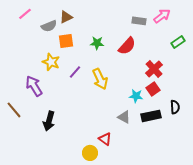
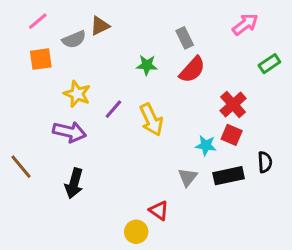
gray rectangle: (139, 21) -> (185, 38), moved, turned 56
orange square: (66, 41) -> (41, 59), moved
purple arrow: (34, 86) -> (70, 132), moved, turned 135
red square: (153, 89) -> (232, 135), turned -32
gray triangle: (124, 117) -> (188, 177), turned 40

